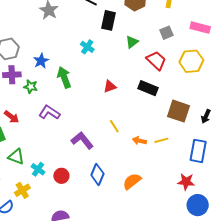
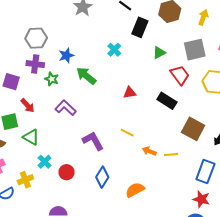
gray square: (166, 33) -> (195, 50), size x1.6
green arrow: (64, 77) -> (86, 76), turned -40
yellow line: (114, 126) -> (127, 133), turned -40
green triangle: (16, 157) -> (31, 137), moved
red star: (186, 182) -> (201, 199), moved

